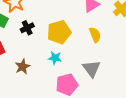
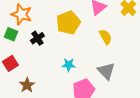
yellow pentagon: (59, 32) -> (68, 23), moved
brown star: (23, 67) -> (27, 85), moved

